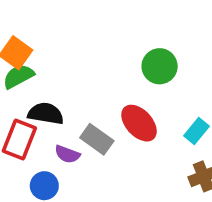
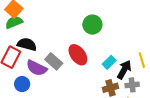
purple semicircle: (67, 154) -> (37, 68), size x1.5

